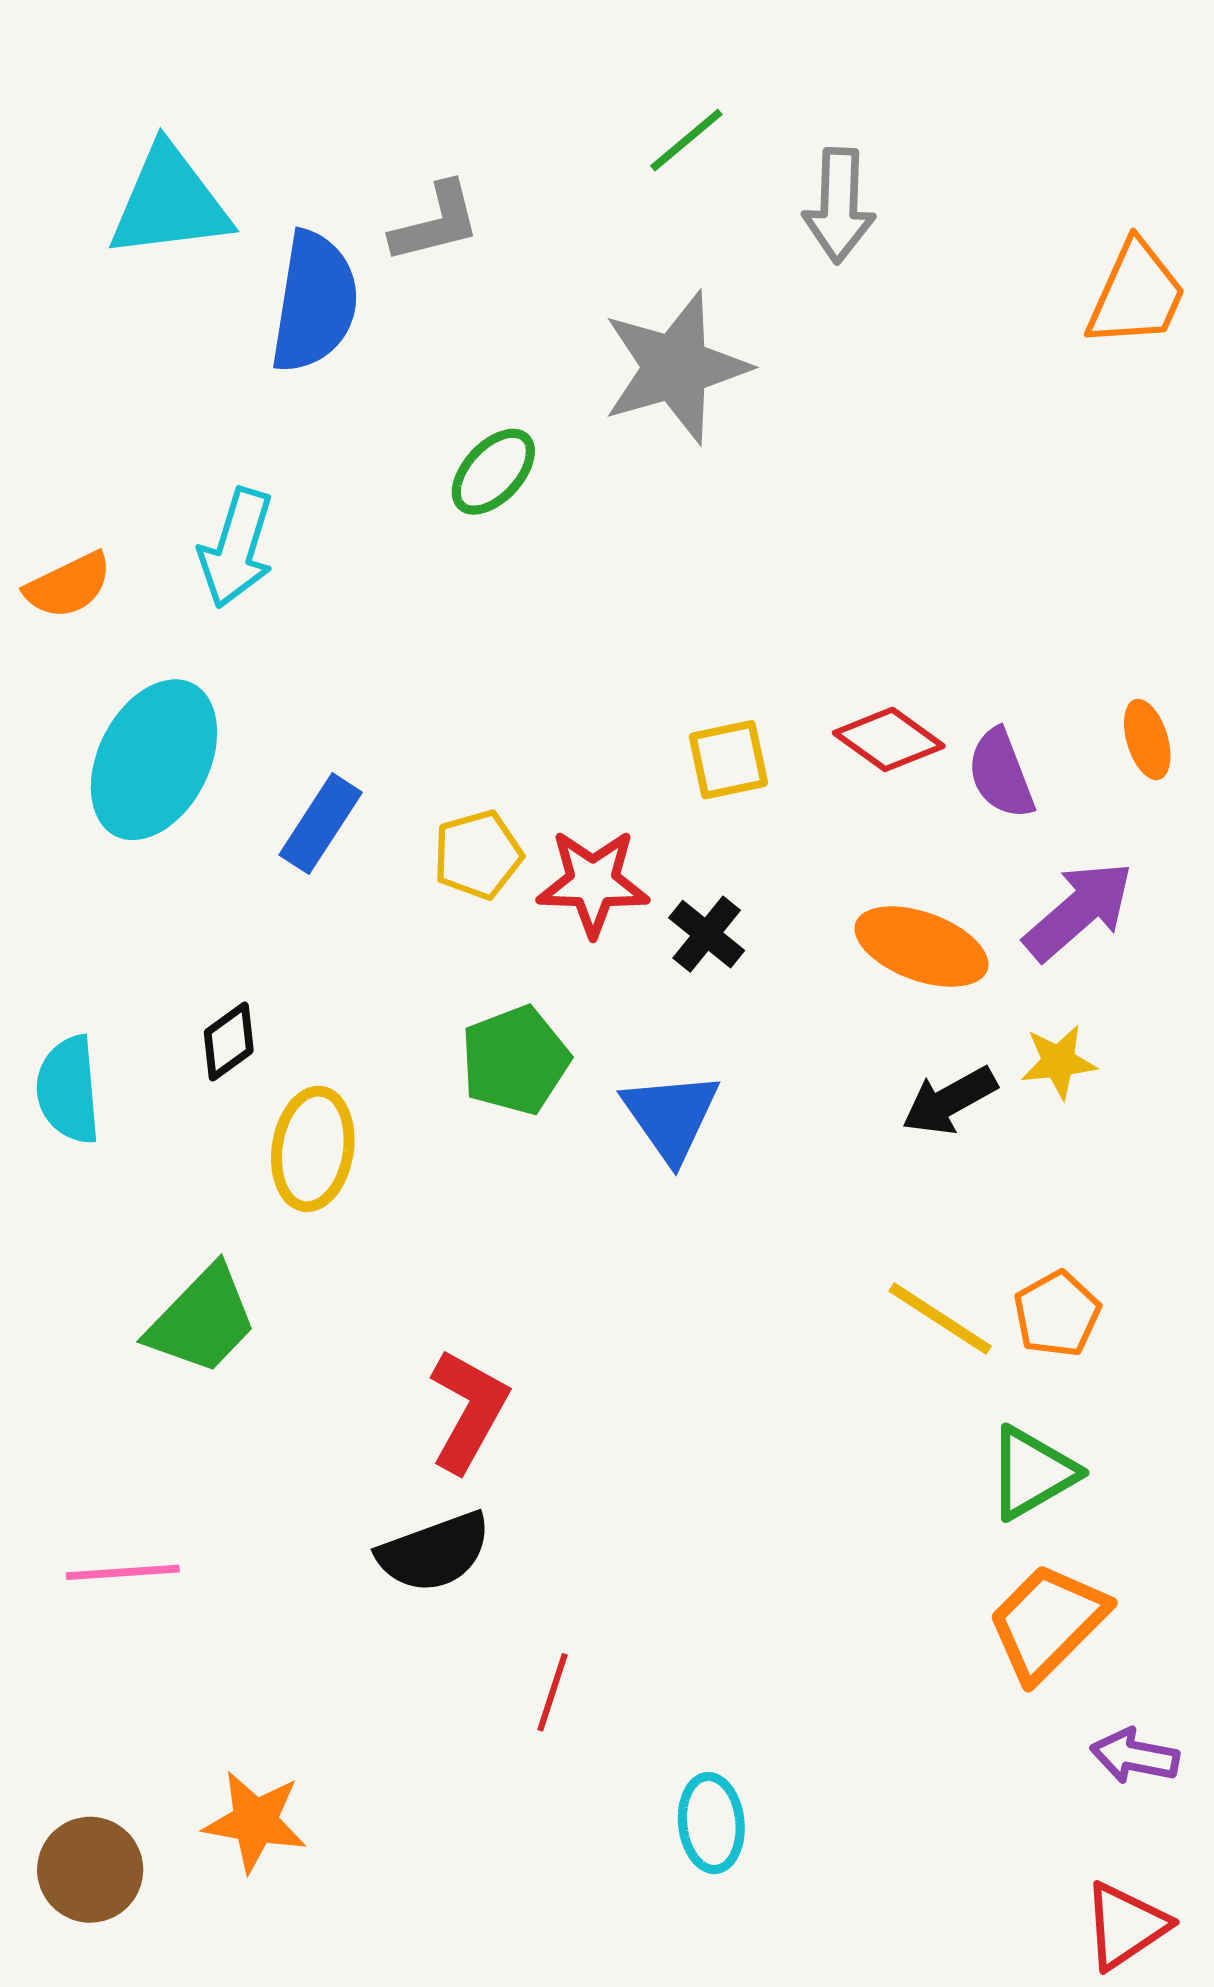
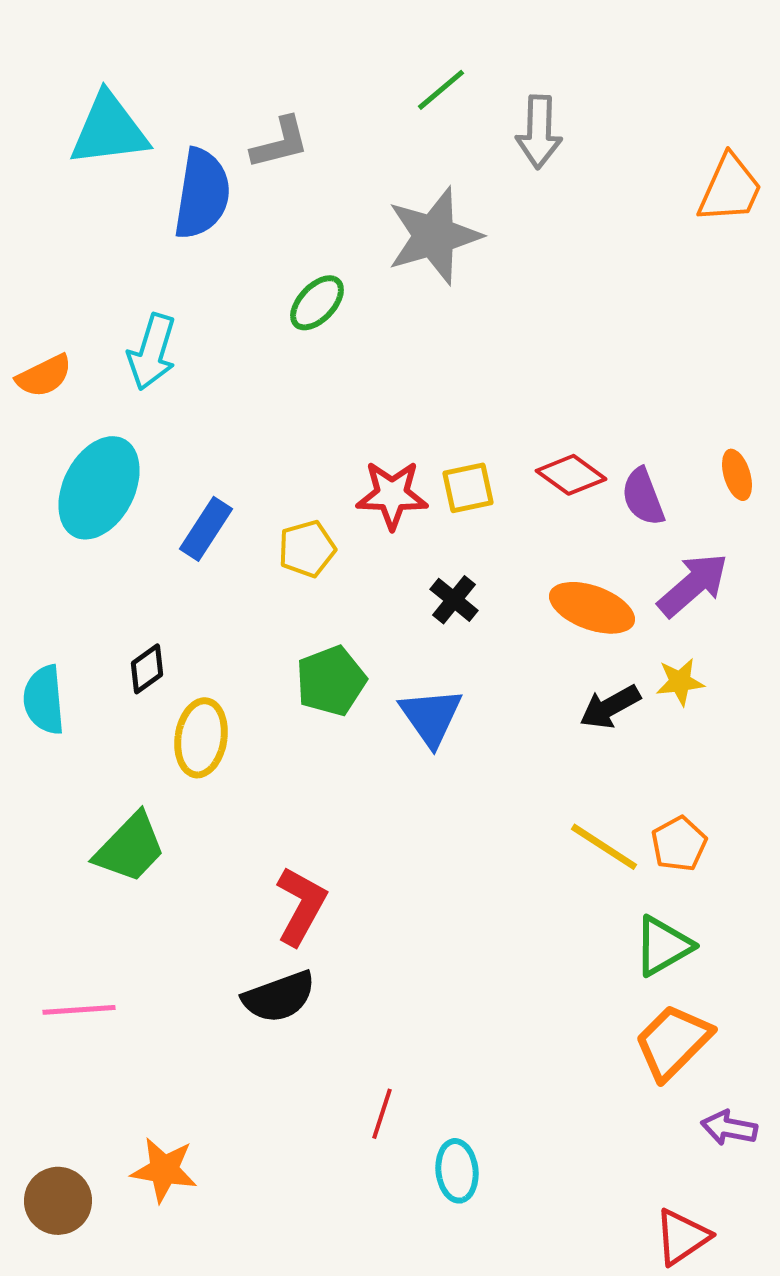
red star: (593, 883) -> (392, 495), moved
red line: (553, 1692) -> (382, 1114), moved
red triangle: (1125, 1926) -> (682, 1237), moved

